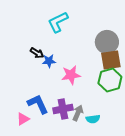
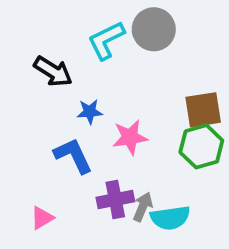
gray circle: (107, 42) -> (154, 29), moved
black arrow: (37, 53) -> (53, 71), moved, size x1.5
blue L-shape: (38, 104) -> (73, 156), moved
cyan semicircle: (93, 119) -> (170, 218), size x1.5

